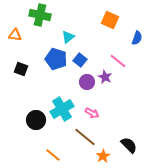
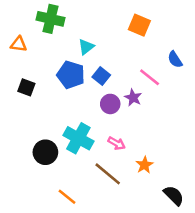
blue semicircle: (137, 38) -> (175, 59), moved, turned 128
cyan cross: (62, 109) -> (78, 138), turned -30
black semicircle: (129, 145) -> (174, 195), moved
orange star: (103, 156) -> (145, 165), moved

